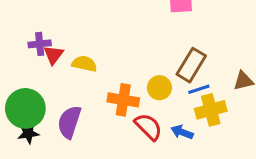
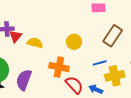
brown rectangle: (191, 65) -> (113, 36), moved
yellow circle: (159, 88) -> (74, 42), moved
blue line: (199, 89) -> (100, 63), moved

